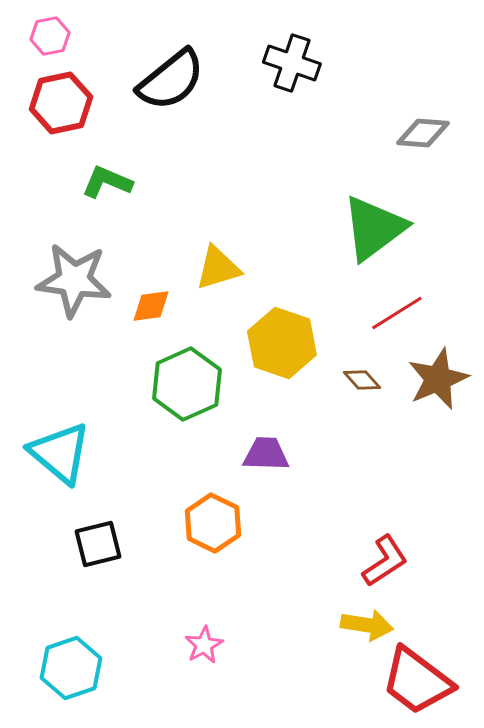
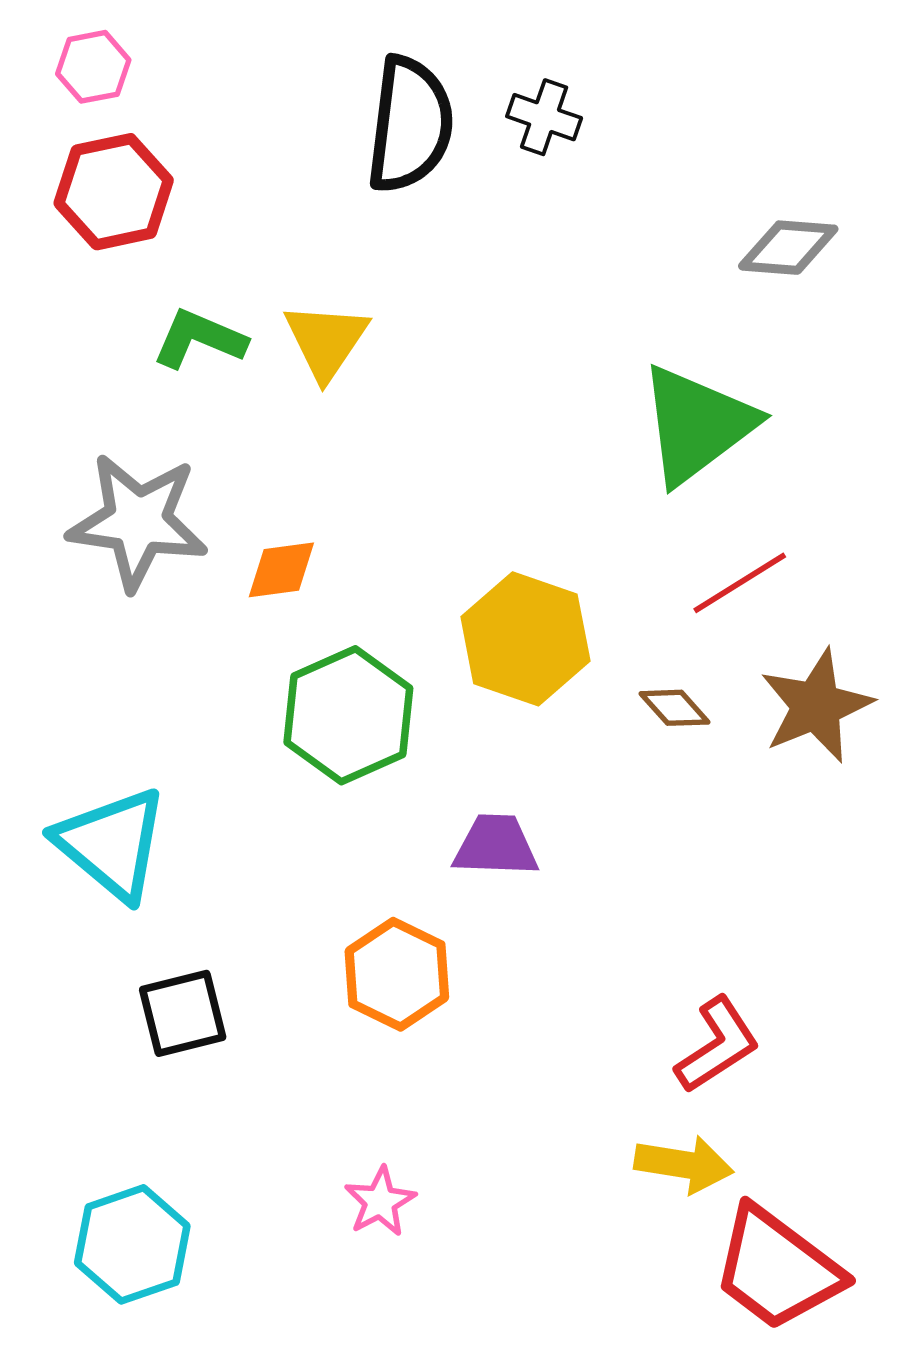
black cross: (292, 63) -> (544, 117), size x0.7
black semicircle: (171, 80) -> (410, 125), moved, turned -44
yellow triangle: (218, 268) -> (326, 341), moved, turned -39

